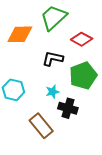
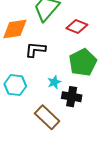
black L-shape: (53, 59) -> (35, 50), moved

